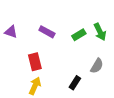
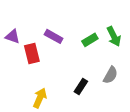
red rectangle: (35, 62) -> (32, 54), moved
black rectangle: (75, 83) -> (81, 87), moved

